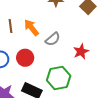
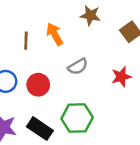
orange arrow: (31, 28) -> (55, 34), moved
red star: (81, 51) -> (121, 77), moved

